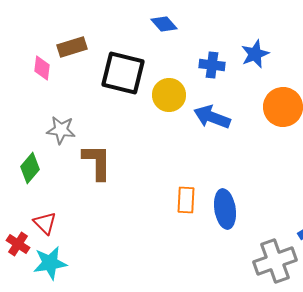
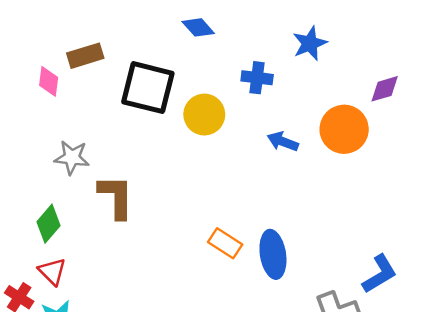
blue star: (255, 54) -> (310, 43), moved
blue arrow: (212, 117) -> (283, 142), moved, size x0.7
green diamond: (30, 168) -> (49, 224), moved
orange rectangle: (186, 200) -> (225, 243), turned -60

